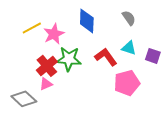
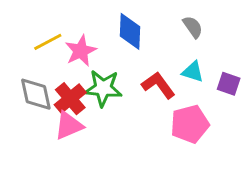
pink triangle: (46, 84) -> (69, 126), size x1.5
gray diamond: (24, 99) -> (36, 94), moved, turned 35

